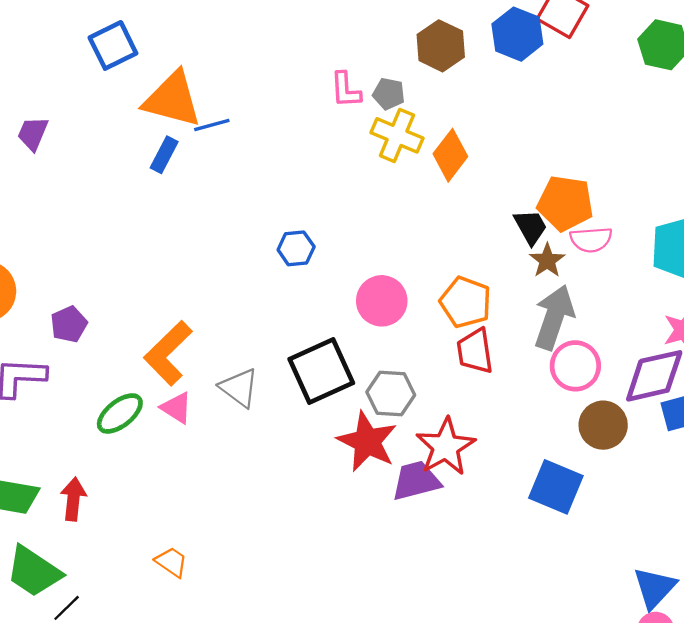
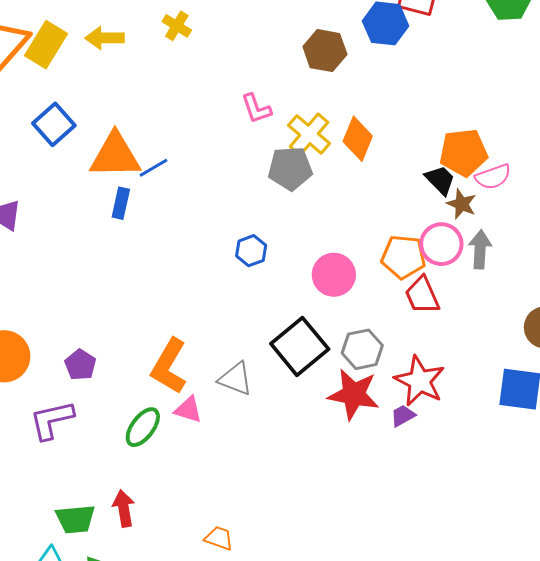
gray pentagon: (389, 94) -> (290, 168), moved, size x1.6
yellow cross: (397, 135) -> (309, 134), turned 33
gray arrow: (554, 317) -> (480, 249), size x0.7
pink circle: (575, 366) -> (441, 244), moved
purple trapezoid: (416, 481) -> (403, 416), size x0.6

